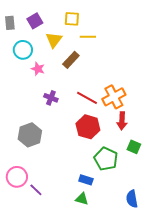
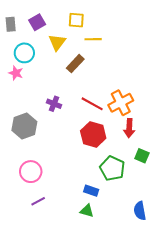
pink star: (38, 69) -> (16, 73), moved
gray hexagon: (30, 135) -> (24, 126), moved
pink circle: (17, 177) -> (31, 172), moved
purple line: (36, 190) -> (38, 201), turned -72

